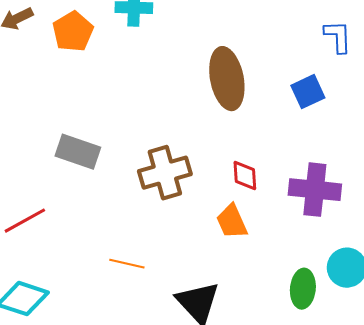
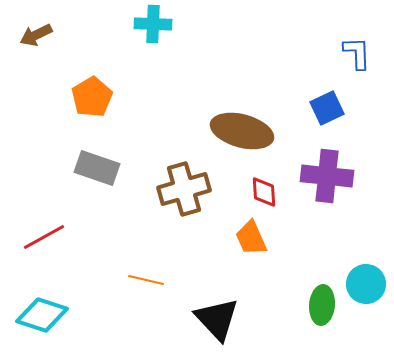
orange pentagon: (73, 32) -> (92, 97), moved
brown ellipse: (227, 79) -> (242, 131), moved, turned -64
purple cross: (315, 190) -> (327, 176), moved

